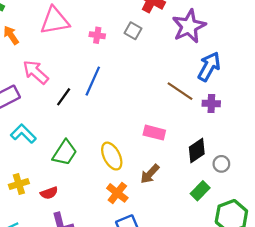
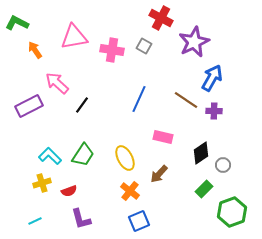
pink cross: (97, 35) -> (112, 50), size x1.6
blue line: (93, 81) -> (139, 99), moved
cyan L-shape: (23, 134) -> (50, 156), moved

